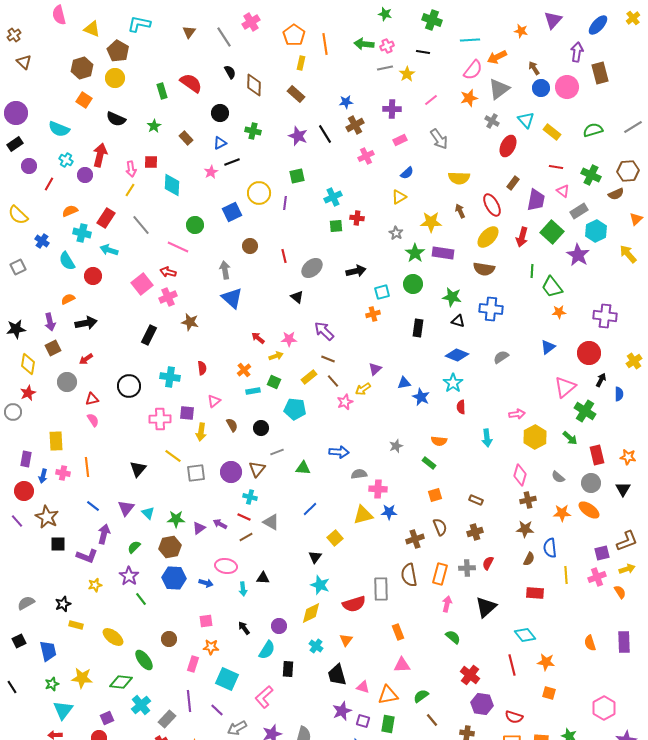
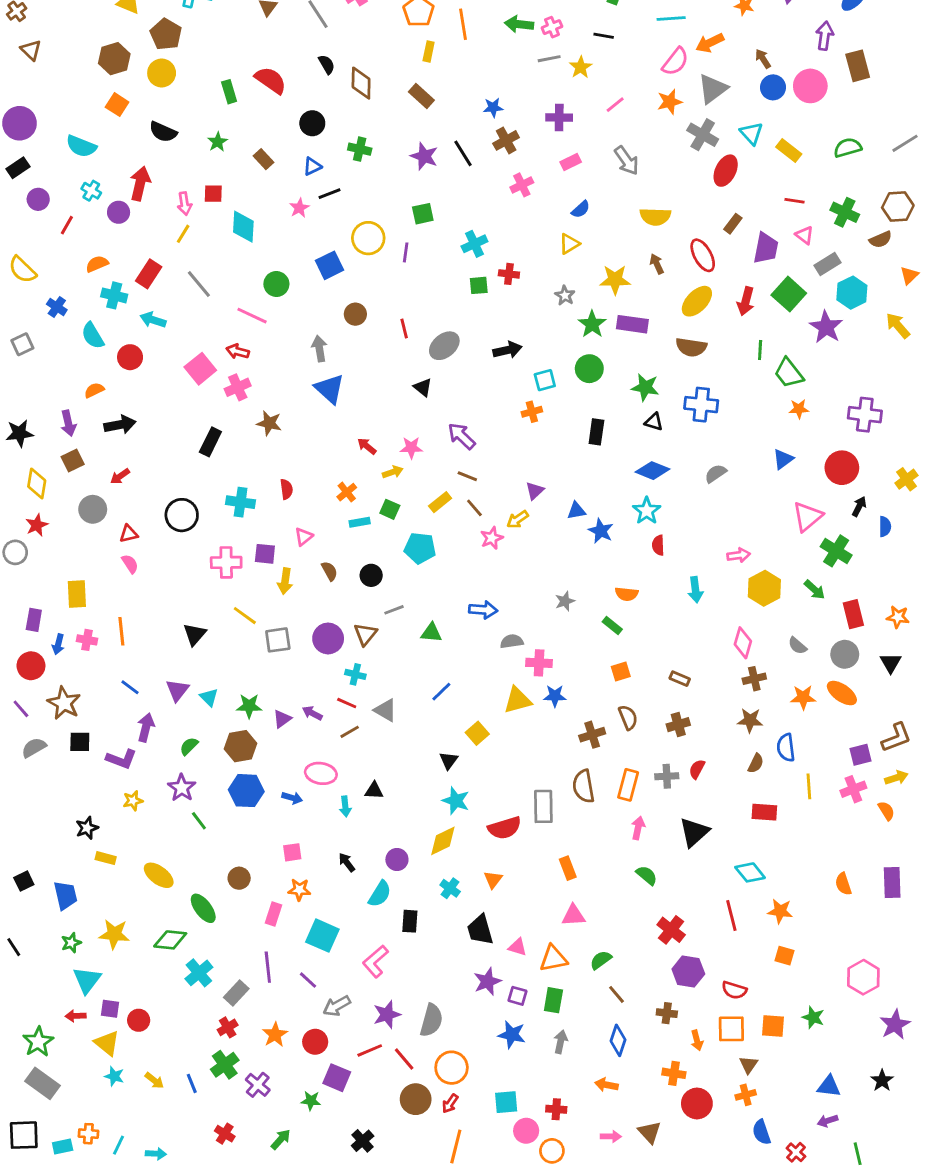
gray cross: (492, 121) -> (703, 135), size x1.5
gray semicircle: (26, 603) -> (34, 748), moved
purple square: (107, 718) -> (110, 1009), moved, turned 32

